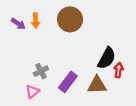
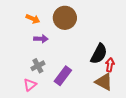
orange arrow: (36, 20) -> (33, 19), turned -64
purple arrow: (18, 24) -> (41, 39), moved, turned -32
brown triangle: (97, 85) -> (104, 82), moved, turned 30

